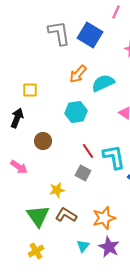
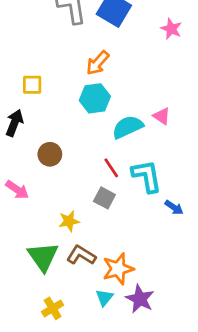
cyan semicircle: (103, 83) -> (128, 127), moved
cyan hexagon: (76, 112) -> (95, 98), moved
orange star: (104, 218) -> (118, 269), moved
yellow cross: (36, 251) -> (53, 308), moved

